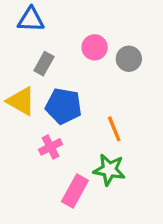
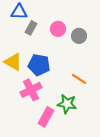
gray rectangle: (44, 64) -> (31, 28), moved
orange line: (114, 129) -> (79, 79), moved, turned -35
pink cross: (50, 147) -> (31, 90), size x1.5

